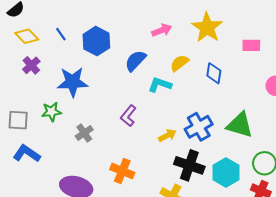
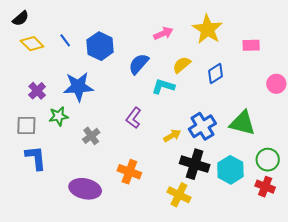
purple cross: (31, 65) -> (37, 91), moved
blue diamond: (214, 73) -> (216, 73), turned 50
blue L-shape: (27, 153) -> (36, 158), turned 52

